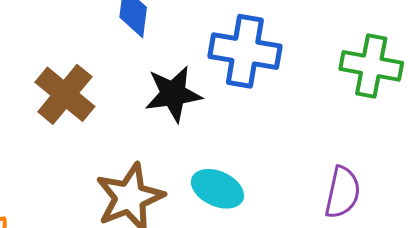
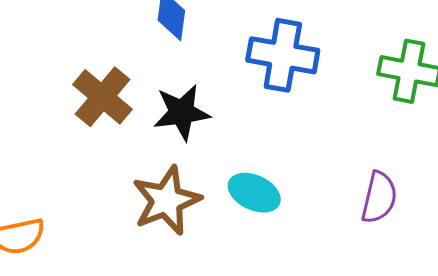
black star: (173, 94) -> (182, 112), moved

